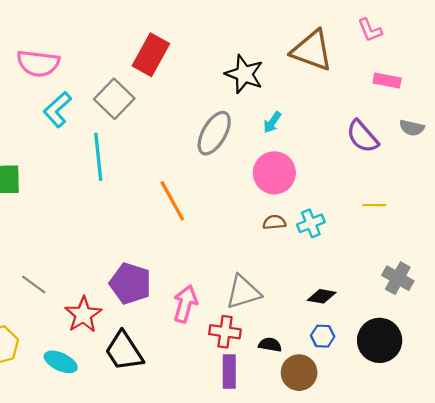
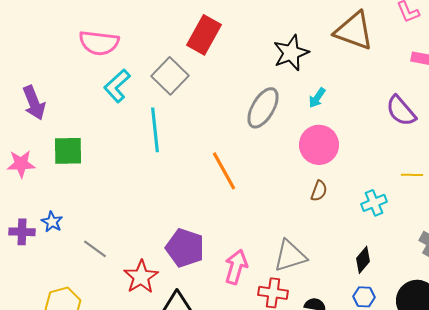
black star: (244, 74) -> (291, 53), turned 30
brown semicircle: (274, 222) -> (319, 191), turned 115
cyan cross: (311, 223) -> (374, 203), moved
black diamond: (322, 296) -> (363, 260), turned -60

